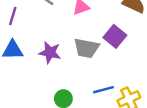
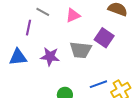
purple line: (13, 16) -> (28, 28), moved

